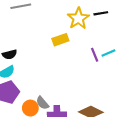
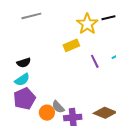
purple line: (95, 55) -> (95, 61), moved

